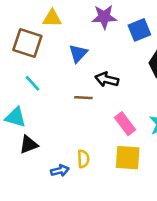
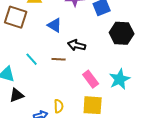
blue triangle: (78, 53) -> (55, 25), turned -42
cyan line: (33, 83) -> (32, 59), moved

